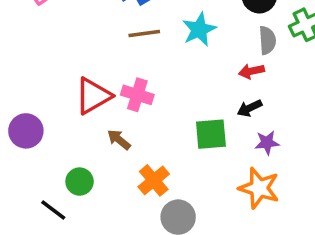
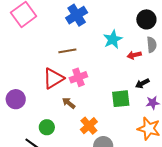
brown line: (144, 33) -> (67, 51), moved
red arrow: (252, 71) -> (134, 55), moved
pink cross: (137, 95) -> (78, 77), turned -36

